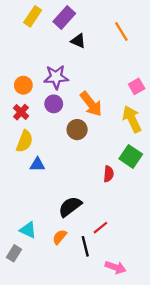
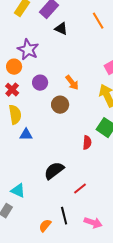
purple star: (56, 77) -> (28, 50), moved, turned 30
orange arrow: (91, 104) -> (72, 83), size x0.7
yellow semicircle: (25, 141) -> (15, 115), turned -30
orange semicircle: (60, 237) -> (45, 226), moved
black line: (85, 246) -> (64, 216), moved

